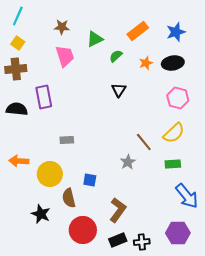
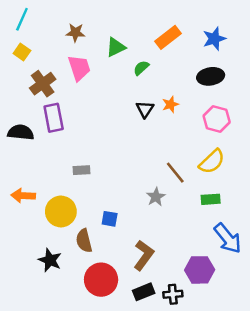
orange star: (146, 63) -> (170, 104), moved
brown cross: (16, 69) -> (43, 84), moved, turned -30
purple hexagon: (178, 233) -> (200, 270), moved

